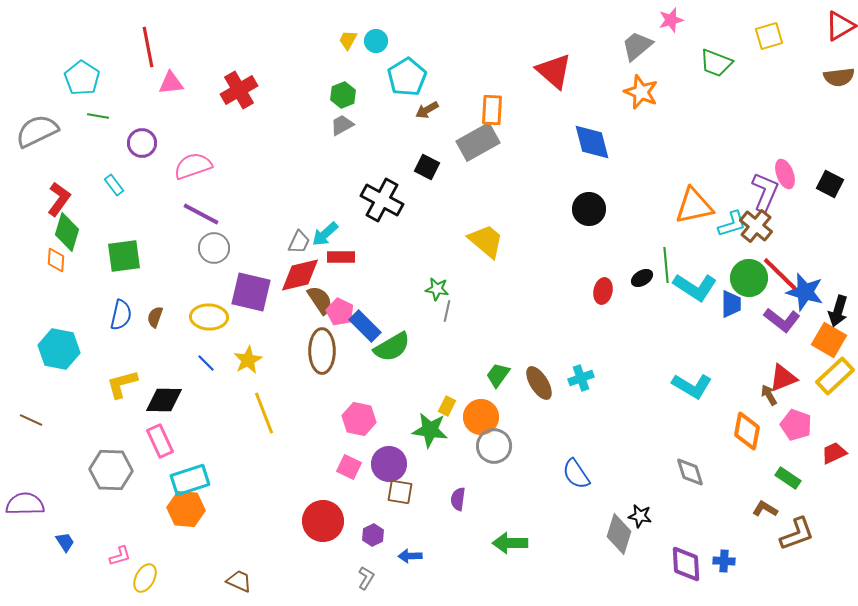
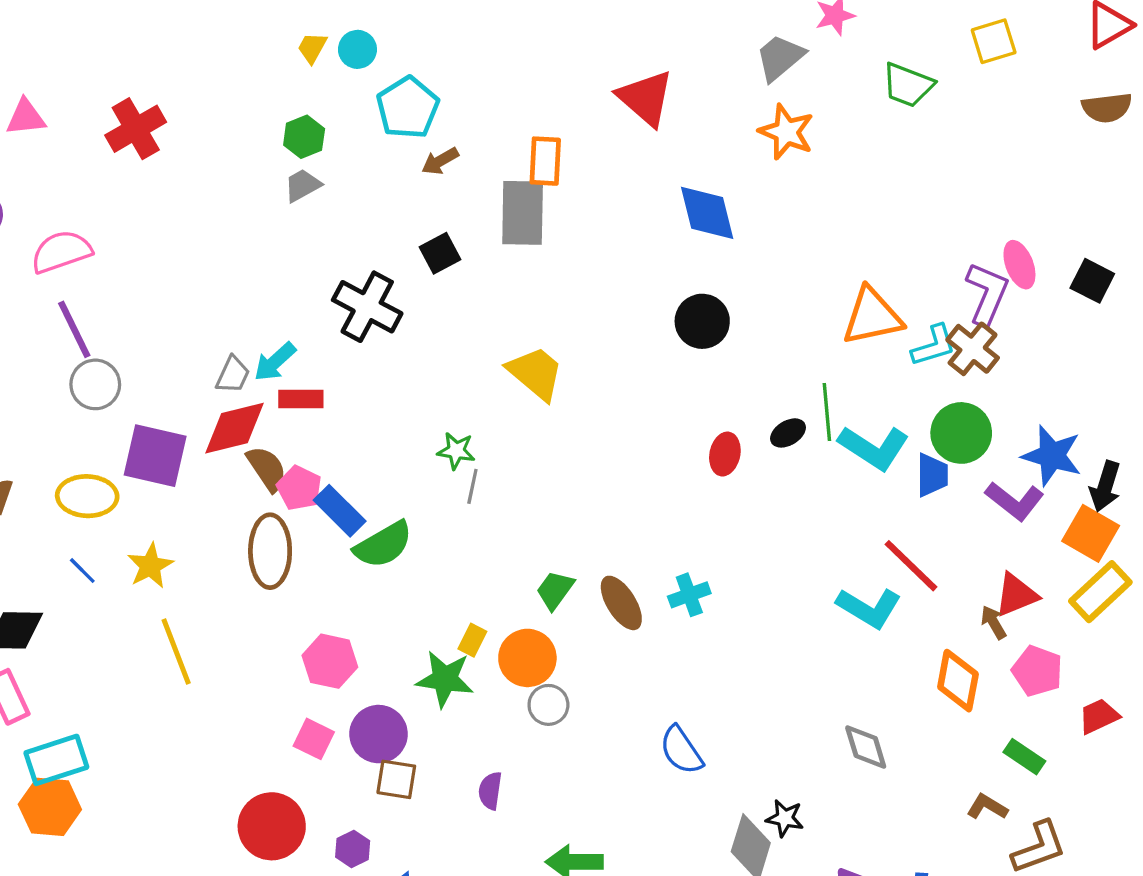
gray rectangle: (478, 142) -> (523, 213), turned -60
black square: (427, 167) -> (440, 253), turned 35
purple line: (201, 214) -> (74, 329), turned 36
red line: (780, 274) -> (911, 566), moved
gray circle: (494, 446) -> (548, 705), size x0.7

